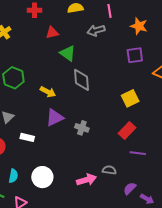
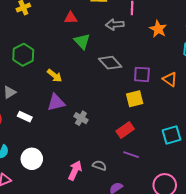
purple square: (135, 55) -> (142, 74), moved
gray diamond: (82, 80) -> (110, 63), moved, turned -50
pink arrow: (86, 180) -> (75, 170), turned -60

